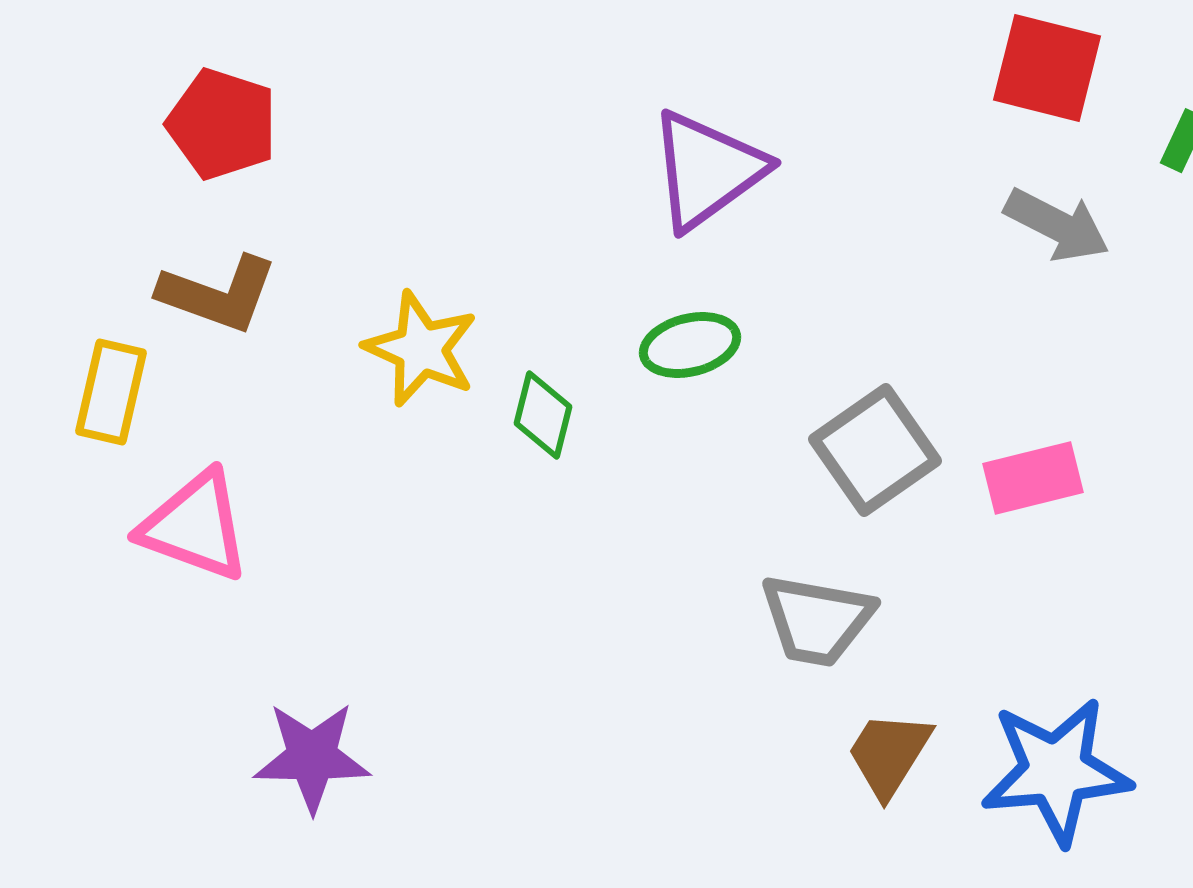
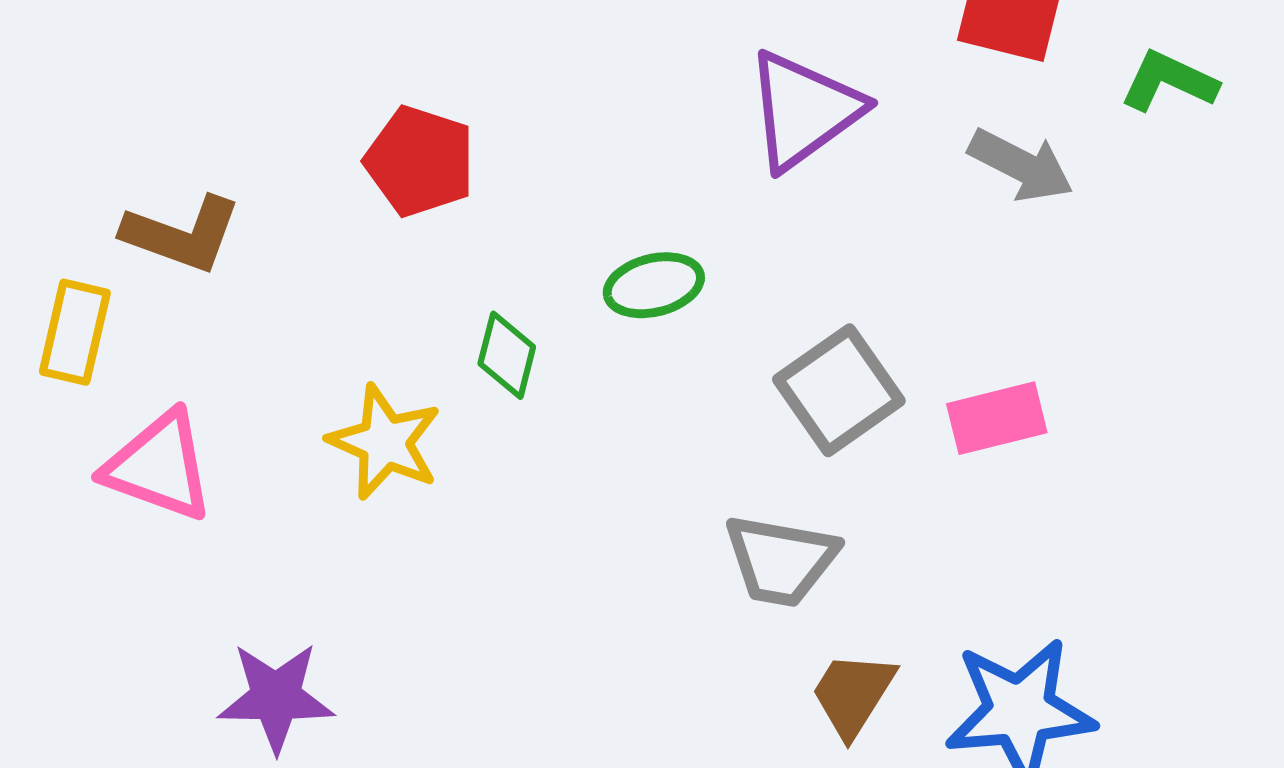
red pentagon: (222, 124) -> (420, 161), moved
purple triangle: (707, 170) -> (804, 110), moved
yellow star: (421, 349) -> (385, 442), moved

